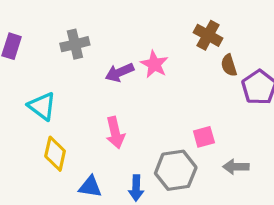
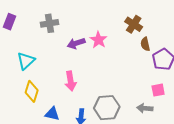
cyan triangle: (42, 106) -> (26, 61), turned 36
pink square: (204, 137) -> (158, 90), moved

